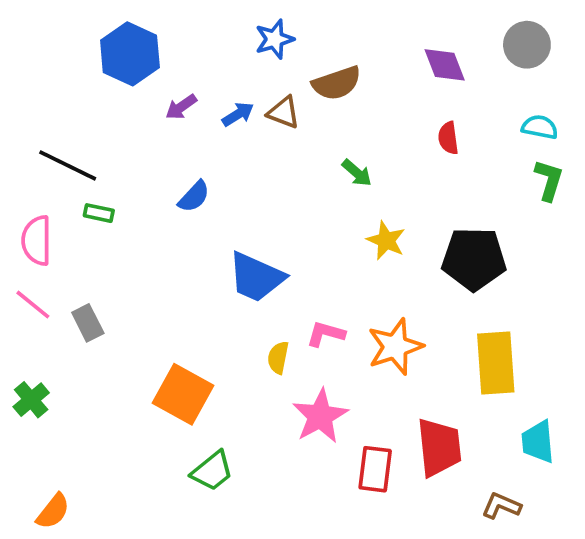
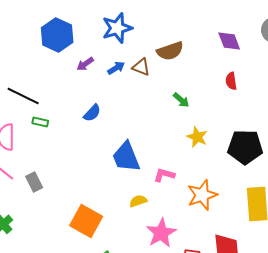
blue star: (274, 39) -> (117, 28), moved, size x1.4
blue trapezoid: (256, 277) -> (126, 157), turned 44
pink L-shape: (326, 334) -> (164, 175), moved
yellow semicircle: (278, 358) -> (138, 201), turned 60

